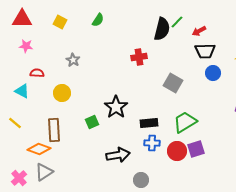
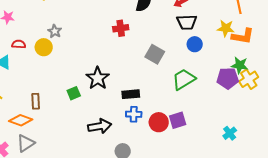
yellow circle: (62, 93) -> (44, 47), moved
green trapezoid: (185, 122) -> (184, 79), moved
brown rectangle: (54, 130) -> (36, 101), size x0.7

